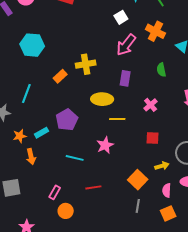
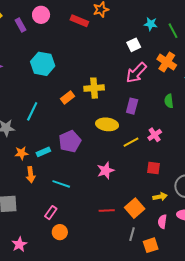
yellow line: (117, 119) -> (131, 142), moved, turned -35
cyan line: (75, 158) -> (61, 184), moved
red line: (93, 187) -> (107, 211), moved
orange square: (168, 213) -> (151, 245), moved

